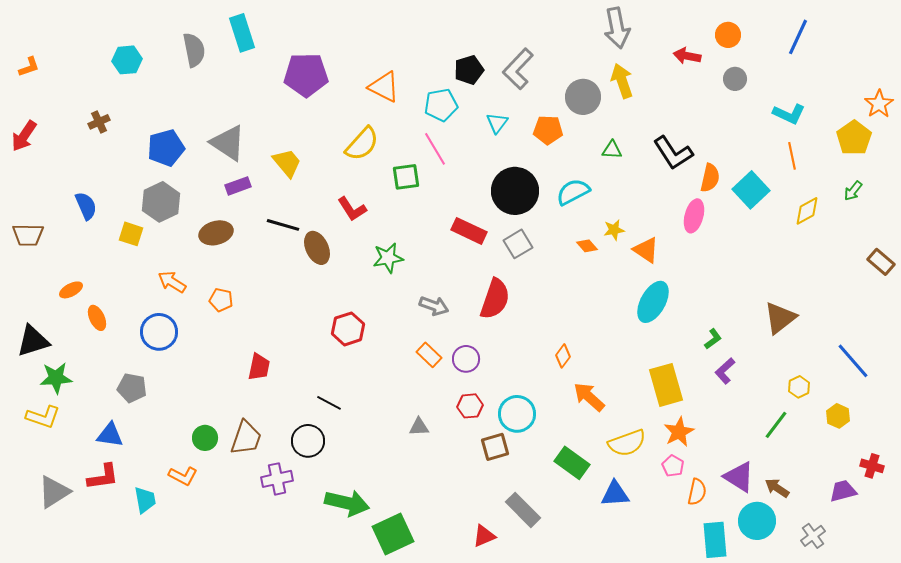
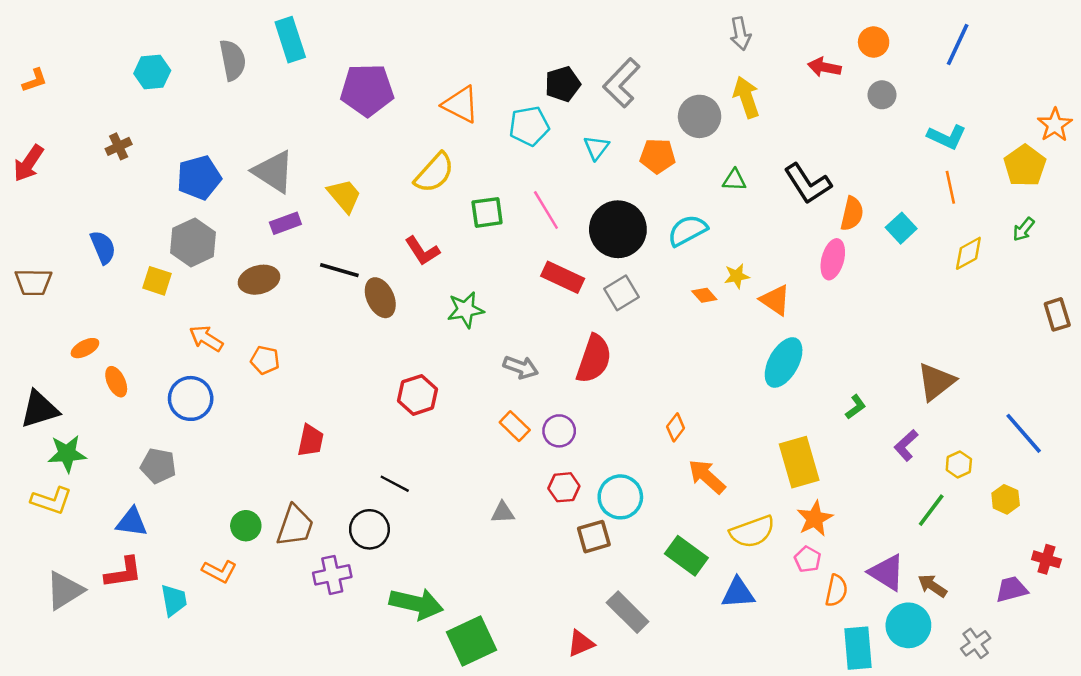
gray arrow: (617, 28) -> (740, 34), size x0.7
pink line: (435, 149) -> (546, 210), moved
cyan square: (751, 190) -> (901, 228), size x0.7
brown rectangle: (881, 262) -> (1057, 314), turned 32
purple L-shape: (725, 371) -> (906, 445), moved

